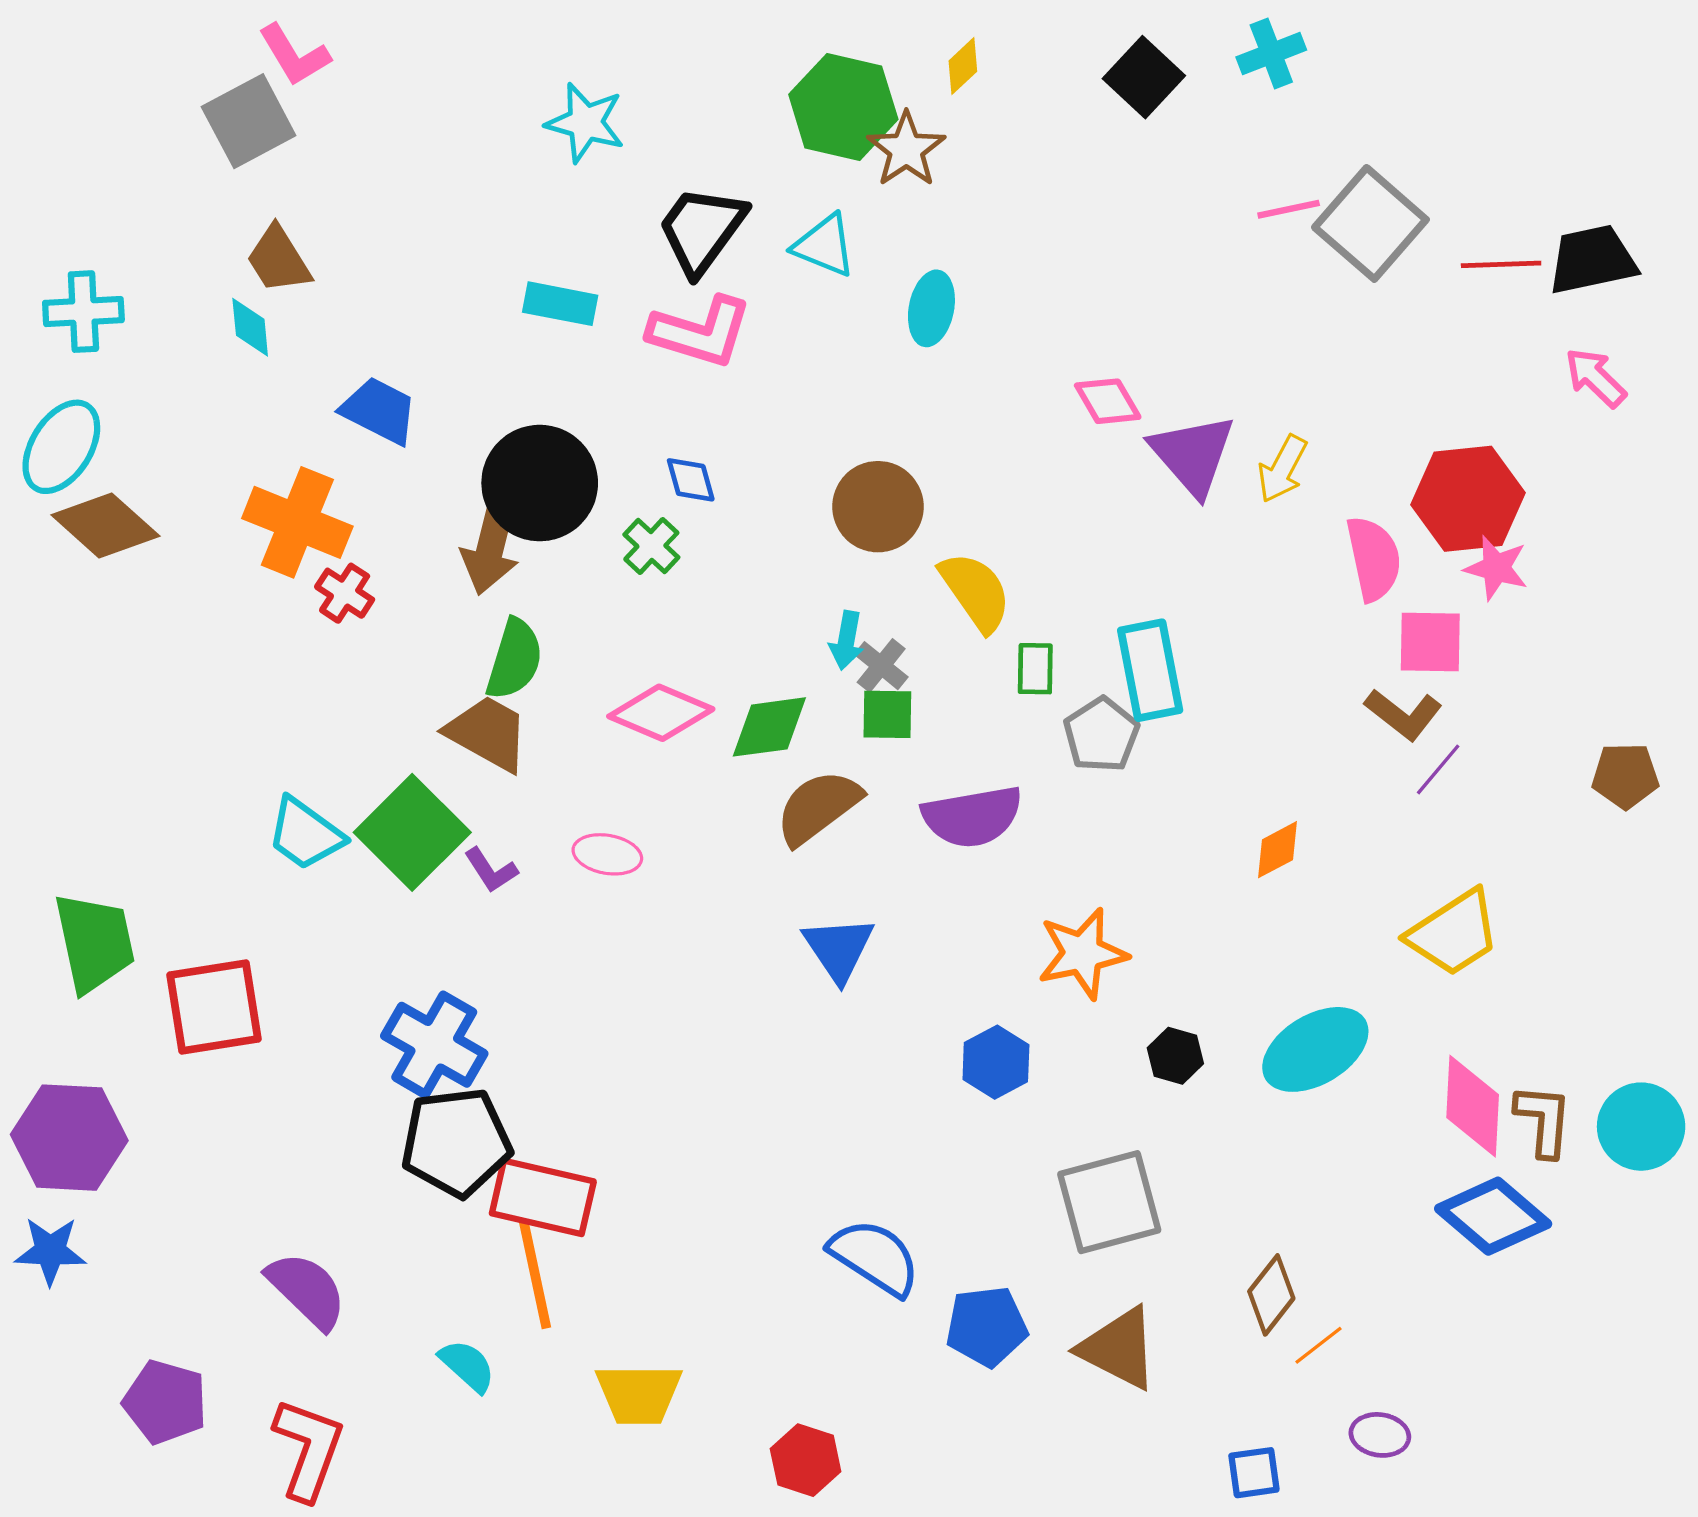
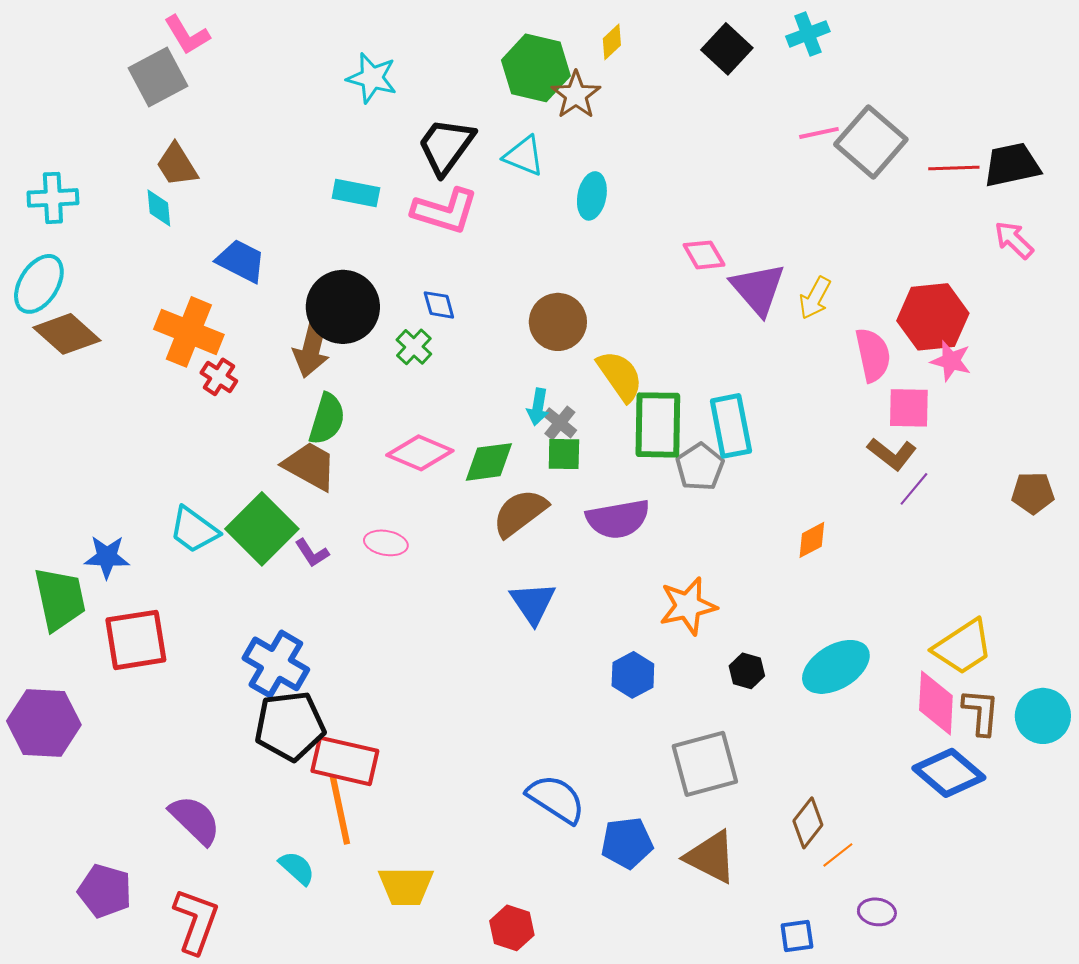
green rectangle: (1035, 669) -> (658, 425), size x2.0
yellow trapezoid: (1454, 933) -> (963, 647), moved
blue star: (50, 1251) -> (107, 557), moved

